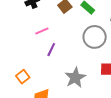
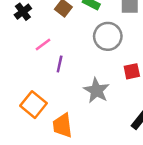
orange square: (23, 77) -> (33, 105), size x1.5

